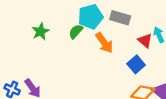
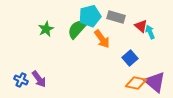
green semicircle: (76, 31) -> (77, 29), size x1.5
red triangle: (145, 41) -> (141, 26), moved

